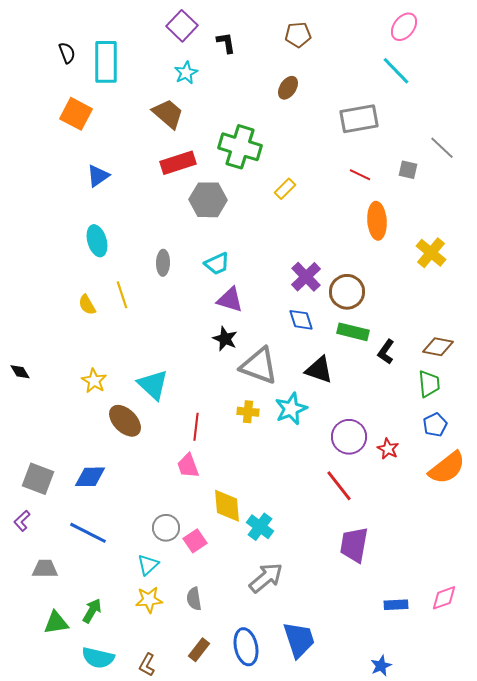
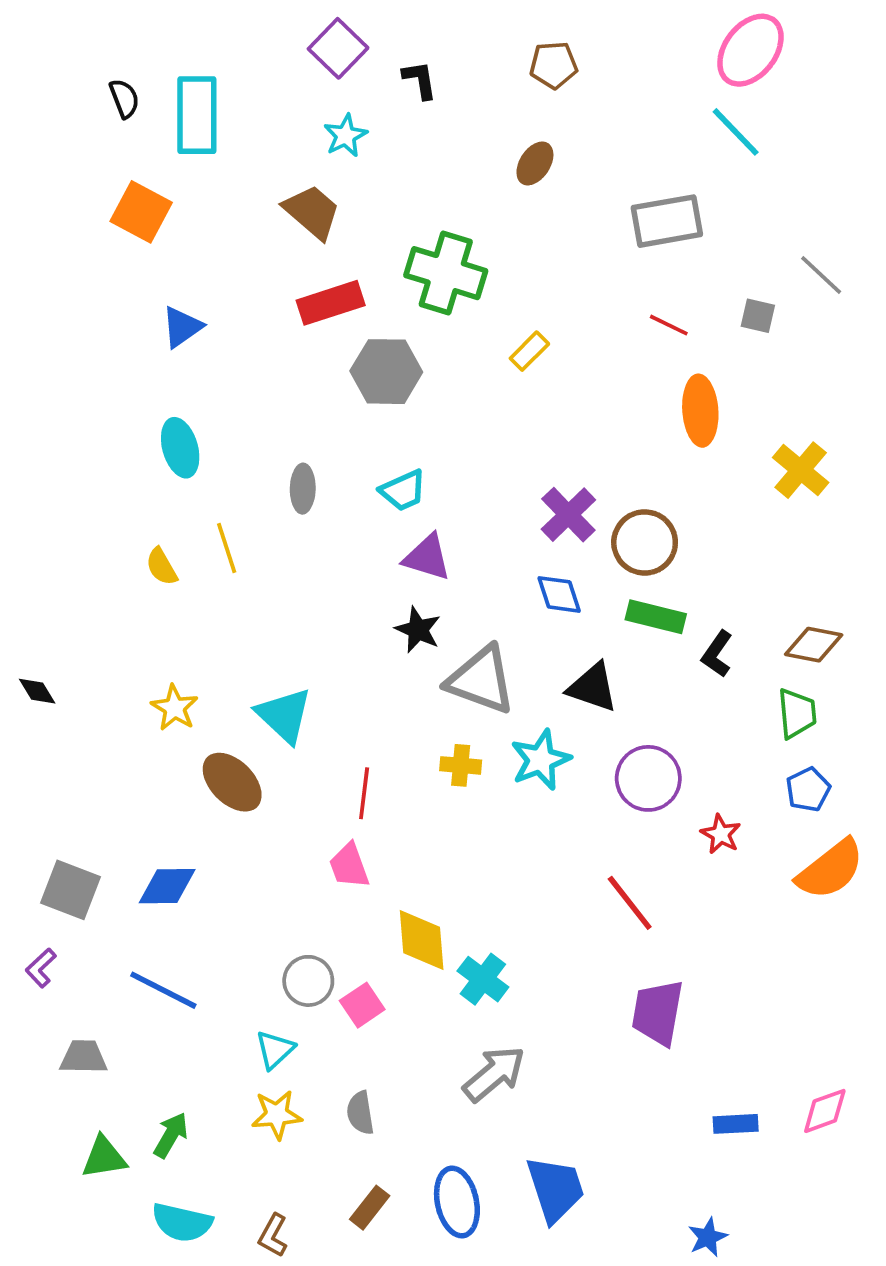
pink ellipse: (404, 27) -> (750, 50), size x1.4
purple circle: (349, 437) -> (648, 778), moved

